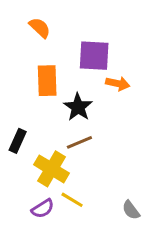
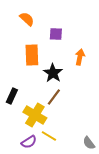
purple square: (94, 56) -> (56, 34), moved, size x0.6
orange arrow: (118, 84) -> (80, 57), turned -91
brown line: (79, 142) -> (54, 97), turned -30

